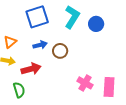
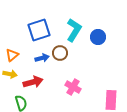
brown circle: (60, 51) -> (60, 53), moved
pink cross: (85, 83) -> (73, 87), moved

